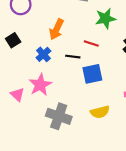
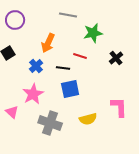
blue square: (92, 74) -> (70, 89), moved
pink triangle: (17, 95) -> (12, 112), moved

